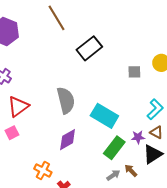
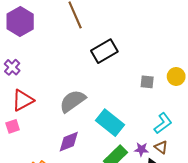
gray semicircle: (66, 100) -> (73, 101), turned -120

